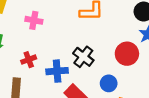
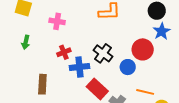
red cross: (29, 60) -> (64, 52), moved
blue circle: (109, 83) -> (128, 67), moved

